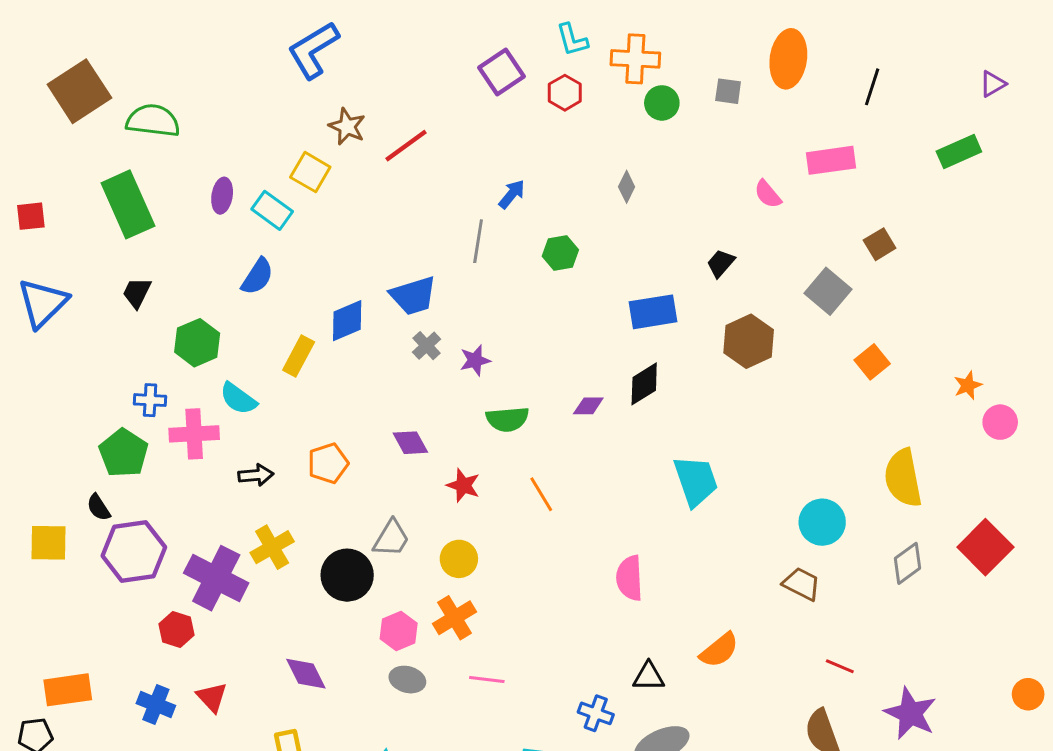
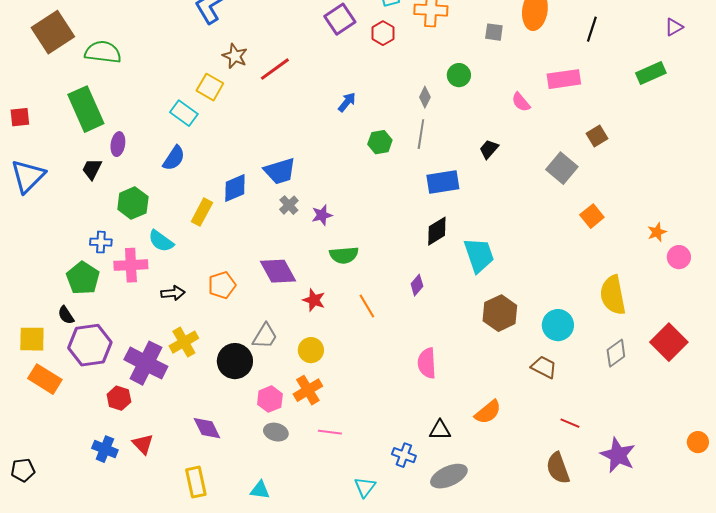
green circle: (662, 103) -> (459, 75), moved
purple ellipse: (222, 196) -> (118, 144), moved
gray line: (478, 241) -> (421, 134), moved
brown hexagon: (749, 341) -> (500, 313), moved
purple diamond: (588, 406) -> (417, 285), moved, turned -50
purple diamond: (410, 443) -> (278, 271), size x1.5
cyan trapezoid: (696, 481) -> (479, 255), moved
orange rectangle: (68, 690) -> (45, 379), moved, turned 40

